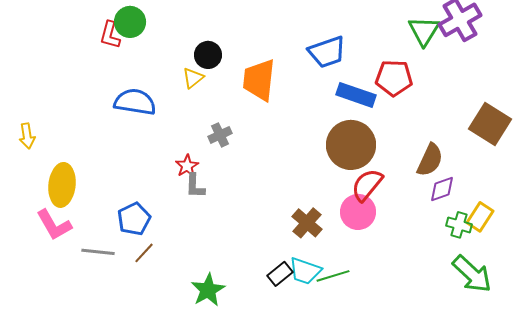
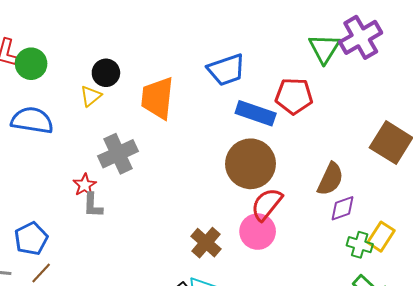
green circle: (130, 22) -> (31, 64), moved
gray cross: (220, 135) -> (118, 154), size x1.6

